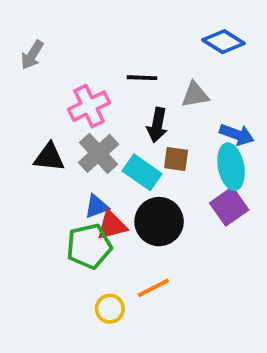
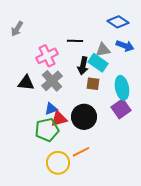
blue arrow: (237, 134) -> (125, 46), moved
cyan rectangle: (142, 172) -> (98, 63), moved
yellow circle: (110, 309) -> (58, 163), size x1.5

